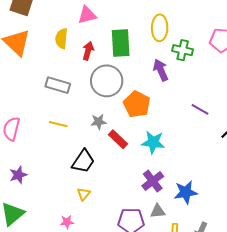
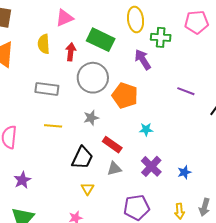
green rectangle: (121, 43) -> (101, 40), turned -52
red rectangle: (118, 139) -> (112, 145), moved
cyan star: (153, 142) -> (146, 129), size x0.6
blue star: (186, 192) -> (184, 172), size x0.6
gray triangle: (158, 211) -> (114, 169), moved

